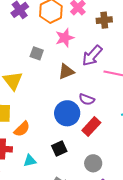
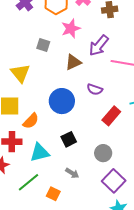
blue circle: (67, 113) -> (62, 101), moved
red rectangle: (91, 126) -> (111, 116), moved
cyan triangle: (30, 161) -> (40, 152), size x1.5

